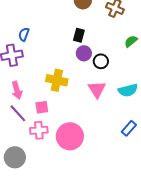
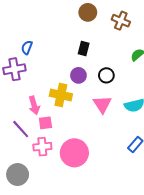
purple circle: (84, 53) -> (78, 75), moved
pink arrow: (17, 90) -> (34, 105), moved

